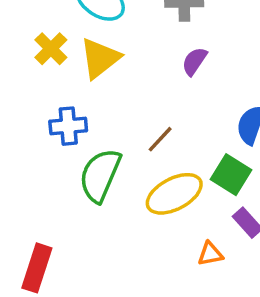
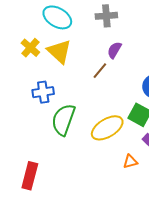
yellow triangle: (100, 58) -> (59, 52), turned -36
brown line: (160, 139) -> (100, 71), moved

